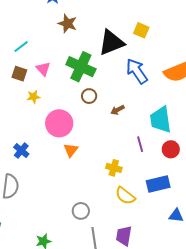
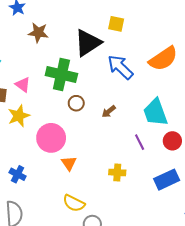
yellow star: (34, 97) -> (19, 116), size x1.5
yellow semicircle: (125, 196) -> (74, 203), moved

